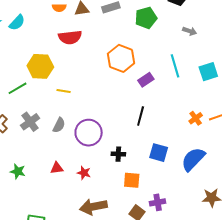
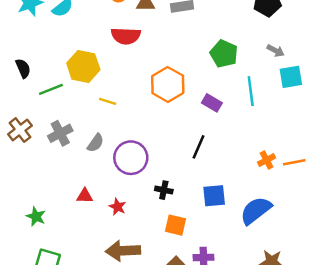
green pentagon: (146, 18) -> (224, 54), moved, turned 30
orange hexagon: (121, 58) -> (168, 84), moved
cyan square: (208, 72) -> (291, 77), moved
purple rectangle: (146, 80) -> (212, 103), turned 56
blue square: (159, 153) -> (214, 196), turned -30
green star: (18, 171) -> (36, 216), moved

